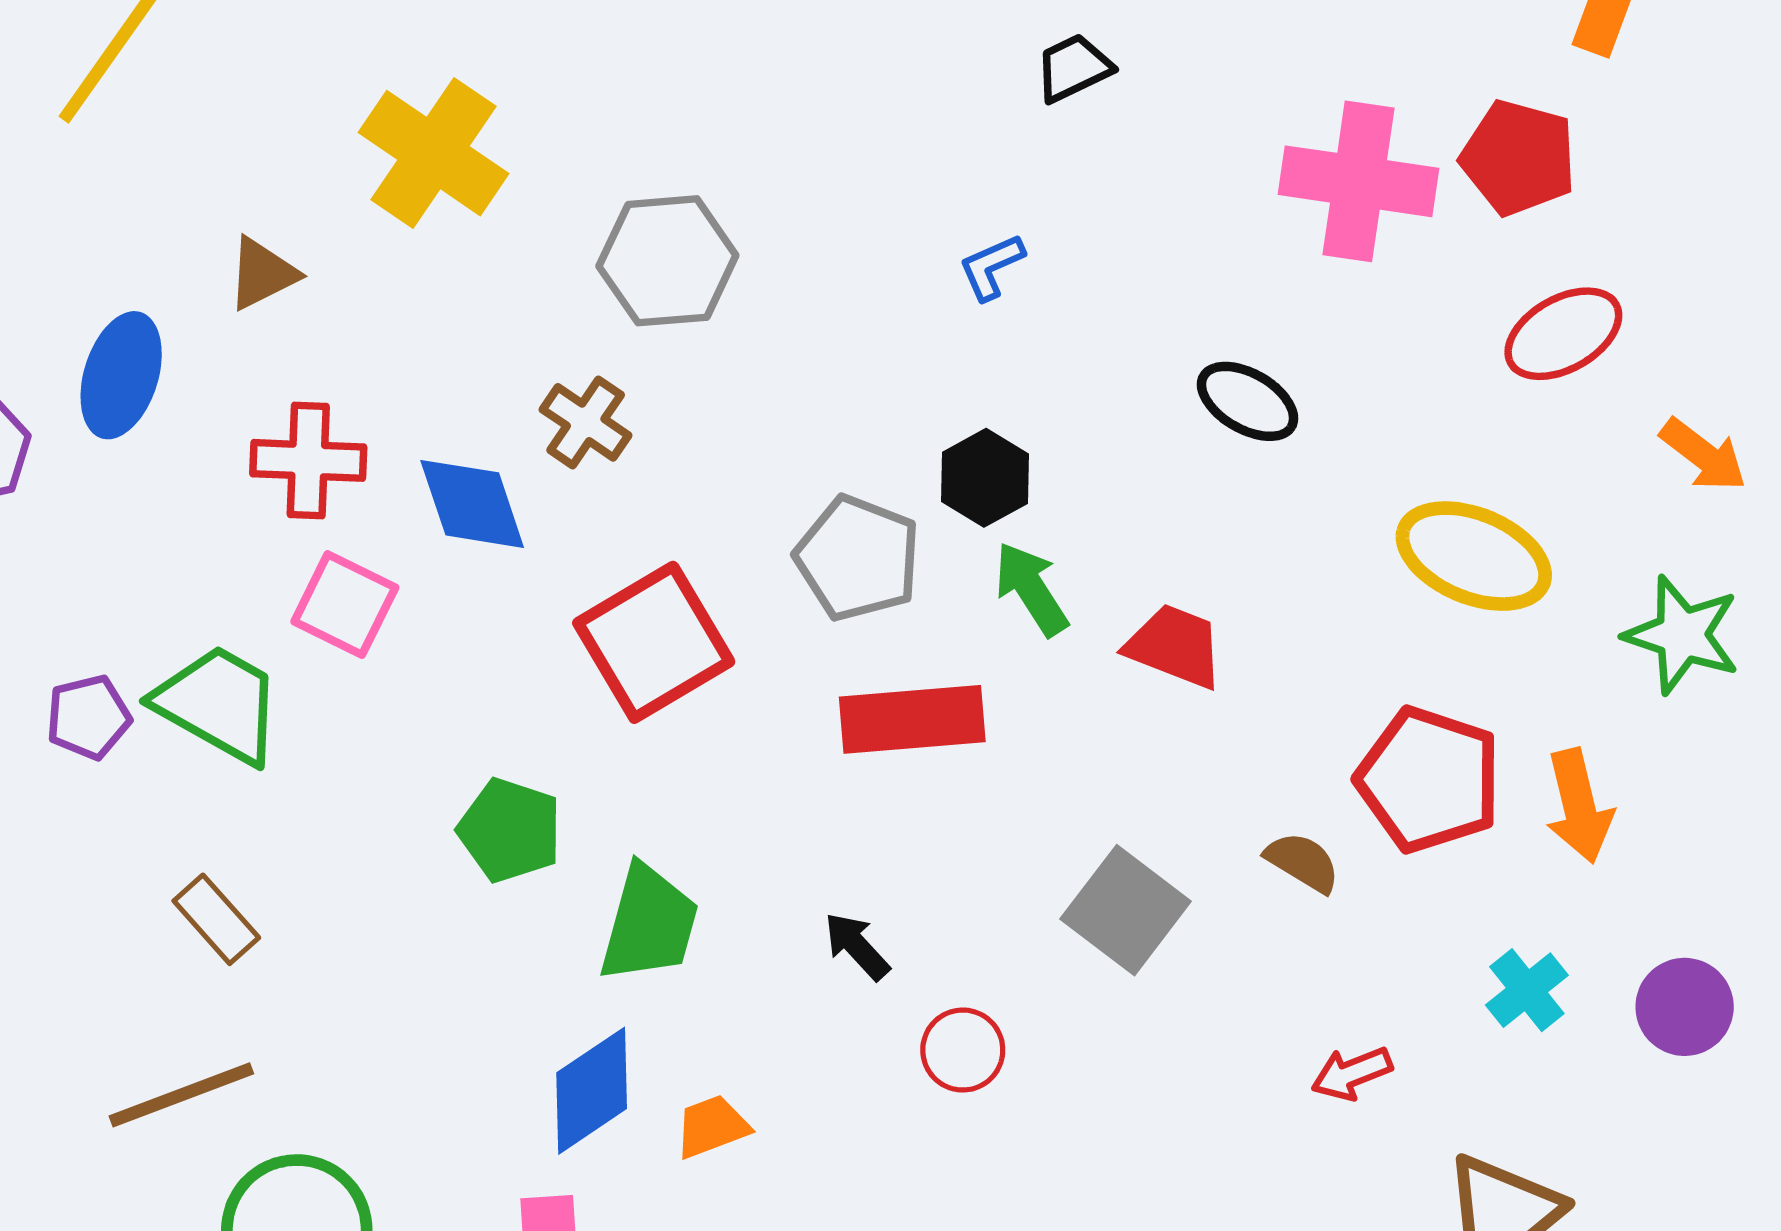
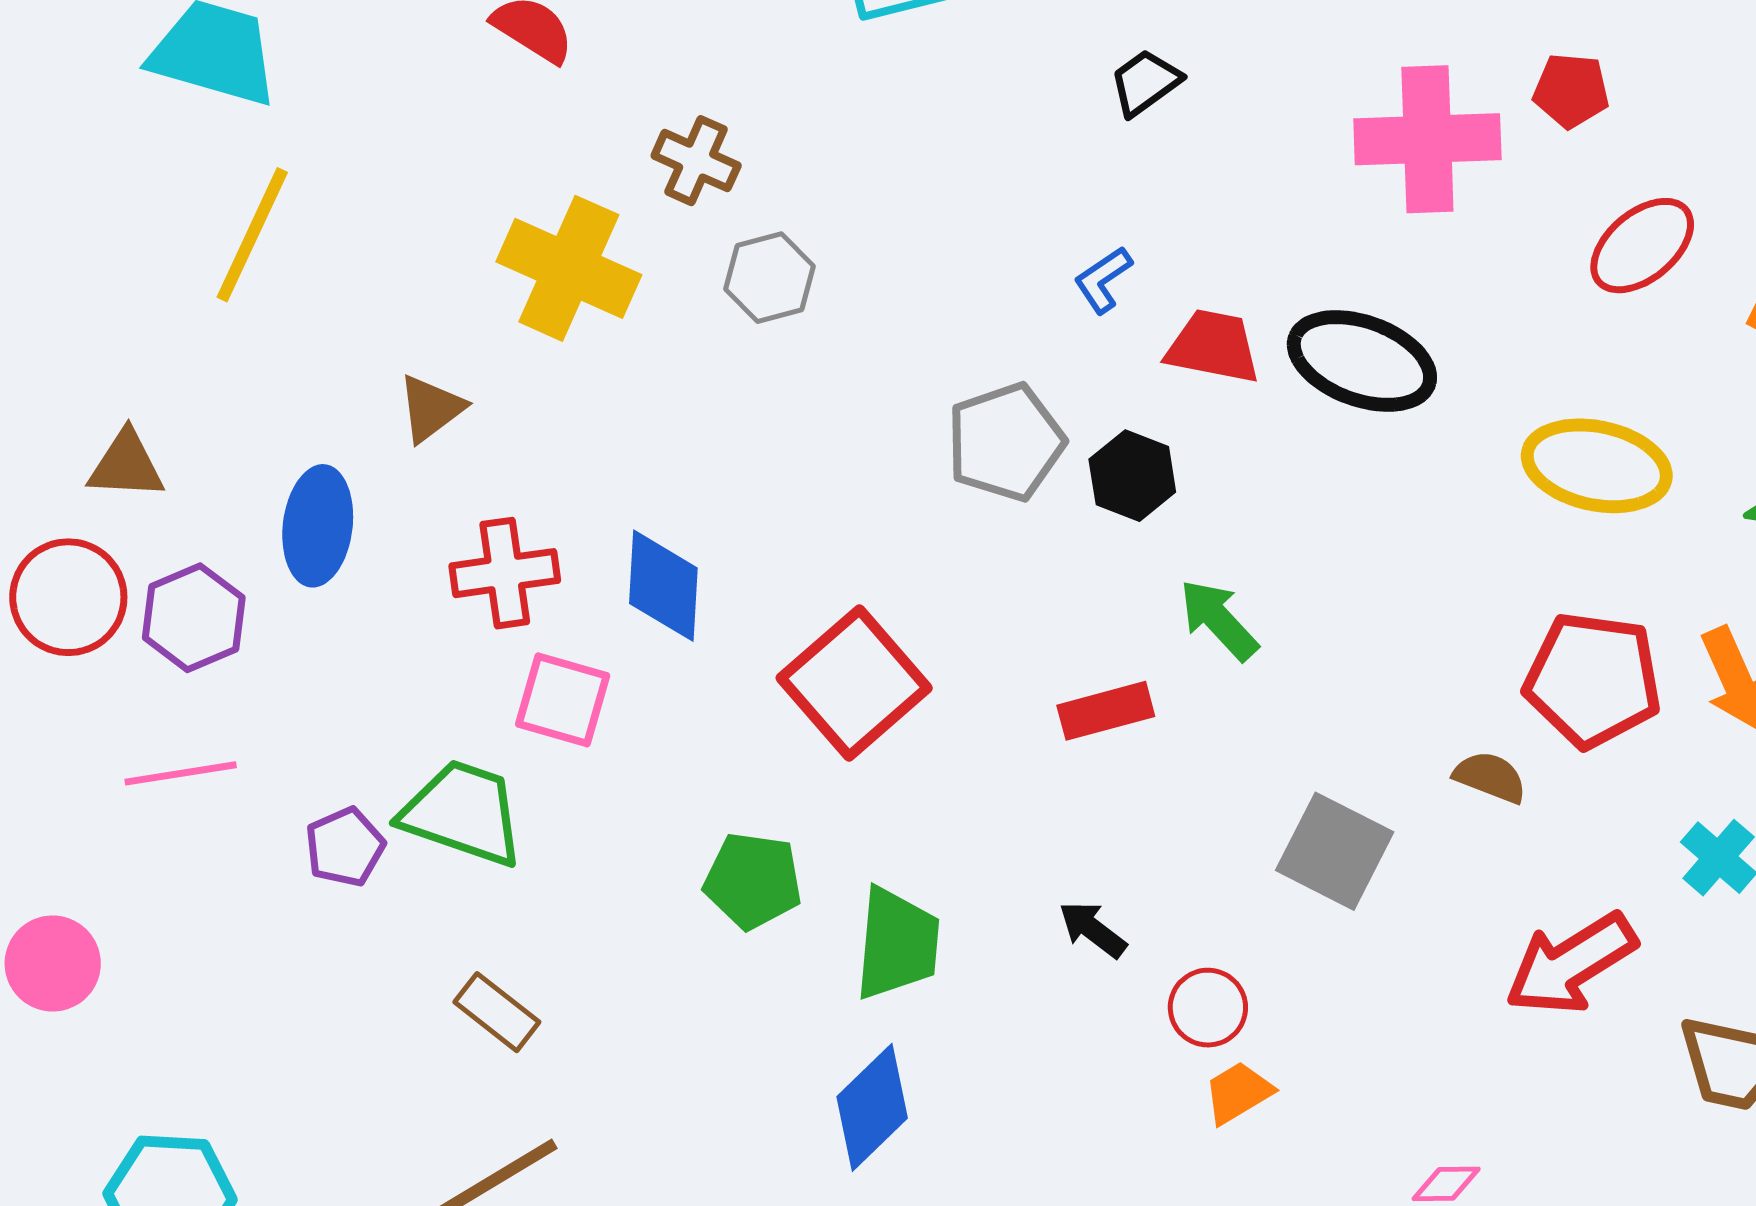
red pentagon: (1518, 158) -> (1571, 91), size x0.7
gray hexagon: (667, 261) -> (769, 278), moved, size x0.7
black ellipse: (1248, 401) -> (1362, 361), size x1.5
brown cross: (586, 422) -> (696, 161), moved
blue diamond: (472, 504) -> (663, 586), turned 32
gray pentagon: (858, 558) -> (1006, 442), moved, turned -30
green arrow: (1031, 589) -> (1219, 620), moved
red trapezoid: (1175, 646) -> (1213, 347), moved
red rectangle: (912, 719) -> (1106, 711), size x0.7
red arrow: (1352, 1073) -> (1571, 964), size x1.8
orange trapezoid: (712, 1127) -> (1238, 1093), moved

